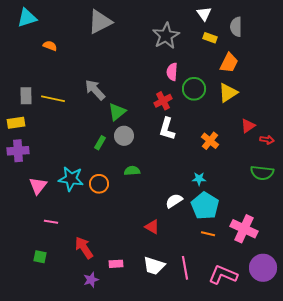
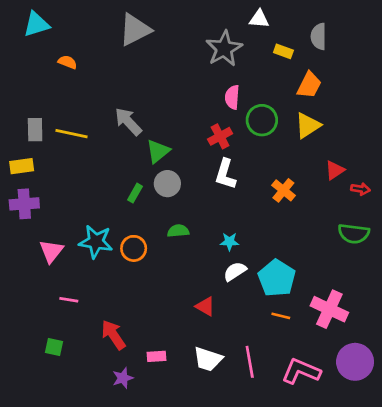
white triangle: (204, 14) -> (259, 19), moved, turned -49
cyan star: (199, 179) -> (229, 242), moved

